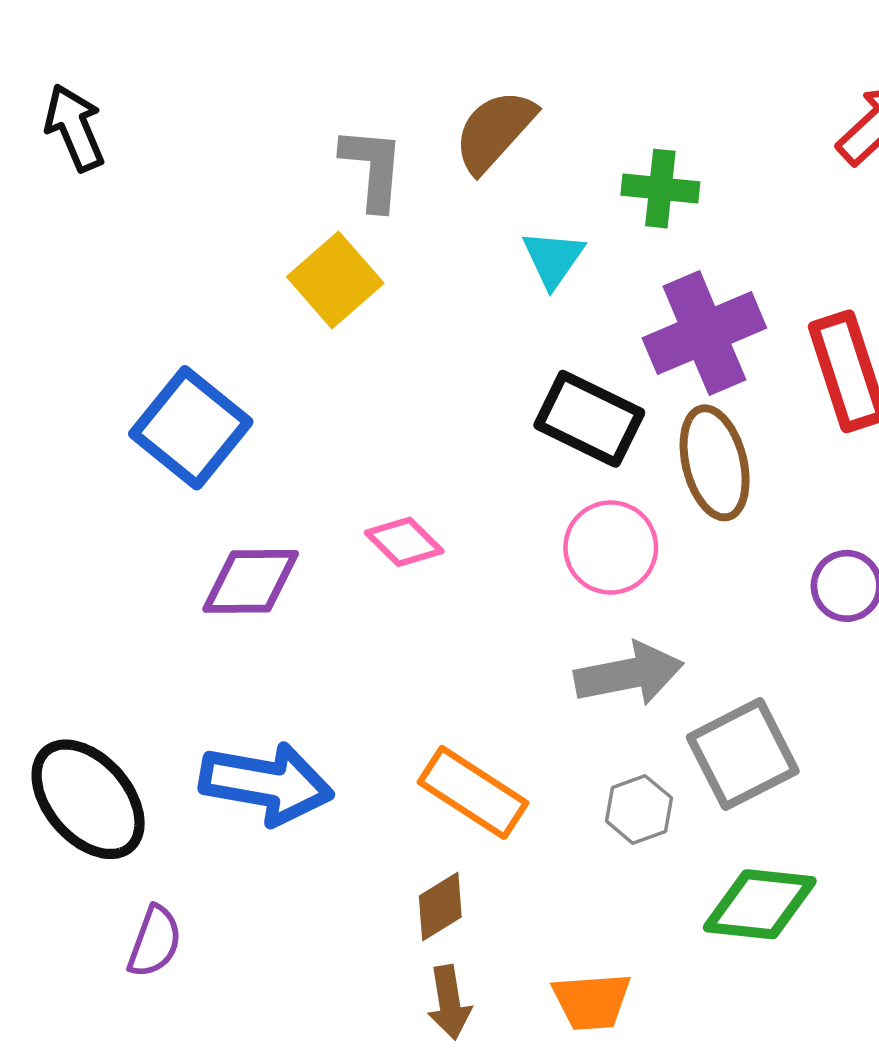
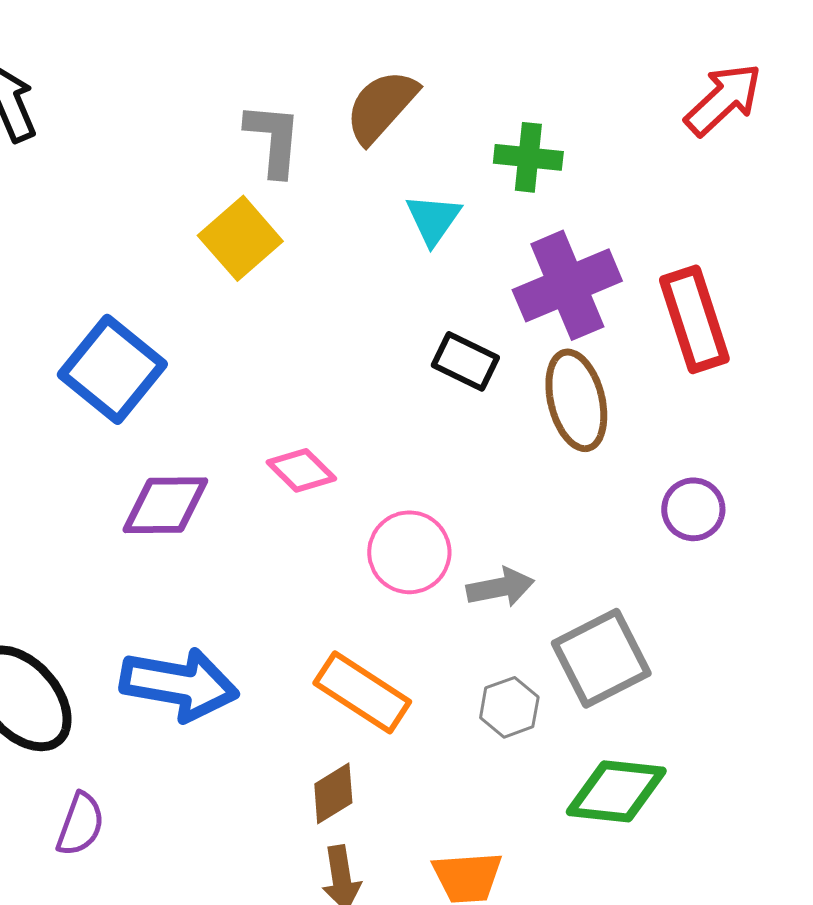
black rectangle: (589, 419) -> (465, 361), size x0.7
pink circle: (611, 548) -> (409, 552), moved
gray arrow: (629, 674) -> (500, 587), size x0.7

